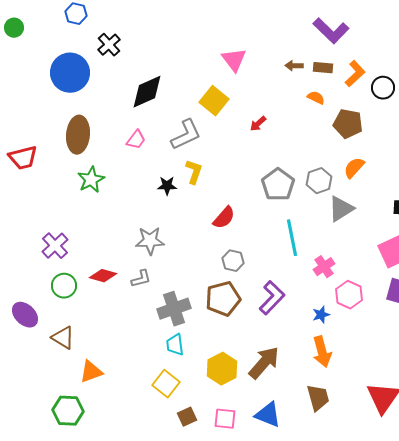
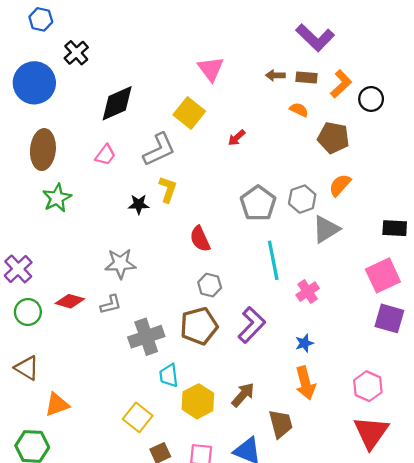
red semicircle: (224, 218) -> (200, 239), turned 115
pink hexagon: (349, 295) -> (368, 386), moved
cyan trapezoid: (175, 345) -> (169, 375), moved
brown arrow: (264, 363) -> (243, 395), size x0.7
brown trapezoid: (318, 398) -> (281, 424), moved

